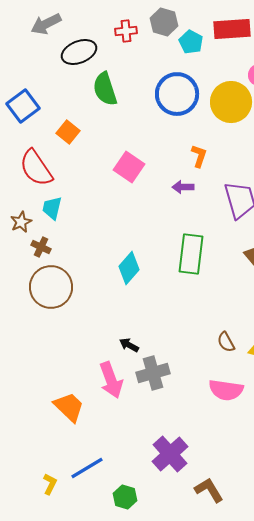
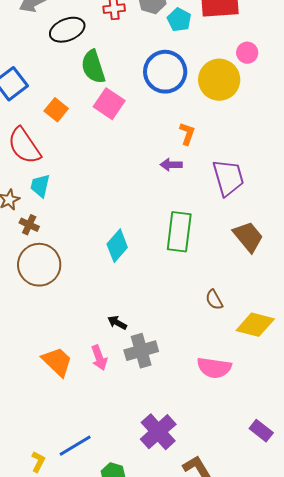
pink square: (129, 167) -> (109, 104), moved
brown semicircle: (226, 342) -> (214, 300), moved
pink arrow: (111, 380) -> (99, 358), size x0.7
orange trapezoid: (69, 407) -> (57, 362), moved

